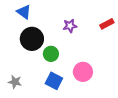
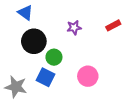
blue square: (54, 81) -> (45, 77), moved
gray star: (15, 82) -> (16, 87), size x1.5

